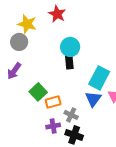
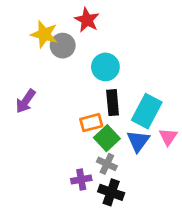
gray circle: (19, 42) -> (63, 46), moved
black rectangle: (69, 60) -> (113, 103), moved
green square: (38, 92) -> (107, 138), moved
orange rectangle: (53, 102) -> (91, 123), moved

